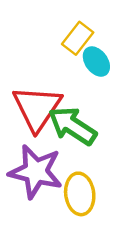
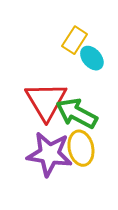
yellow ellipse: (80, 194) -> (81, 148), moved

